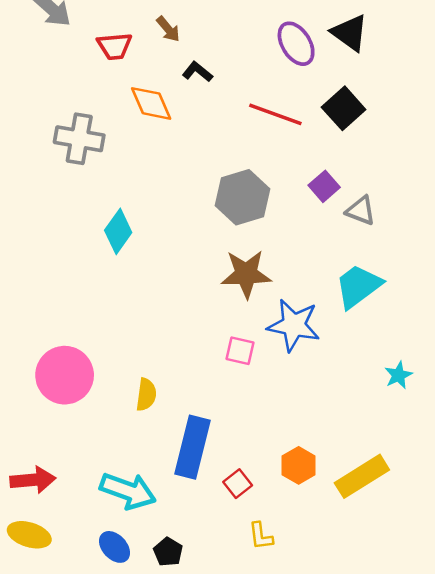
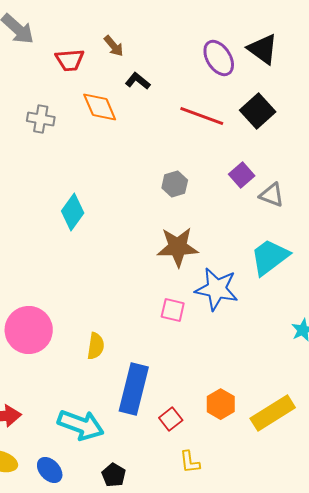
gray cross: (79, 139) -> (41, 119), moved, size x0.7
gray hexagon: (242, 197) -> (175, 184), size x0.6
blue ellipse: (115, 547) -> (50, 470), moved

